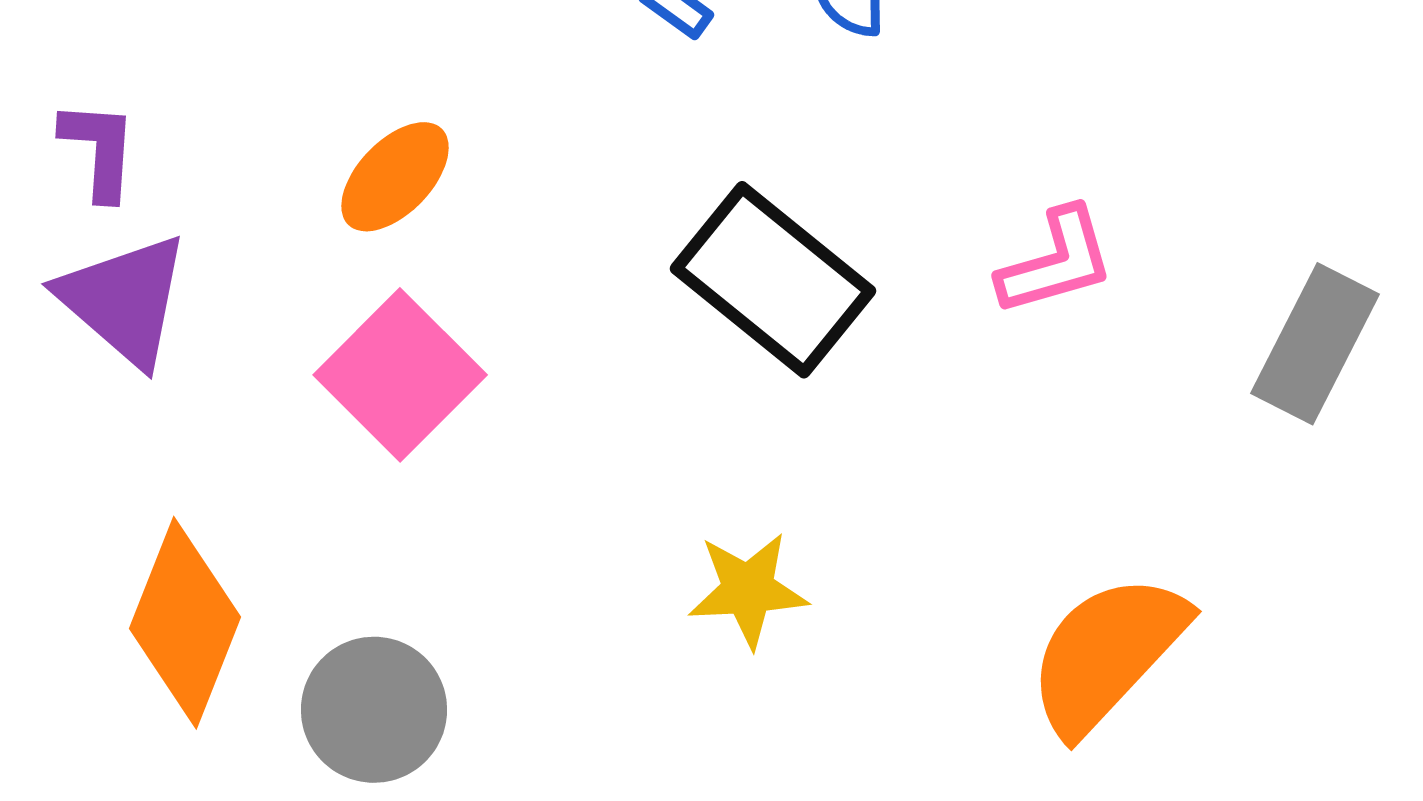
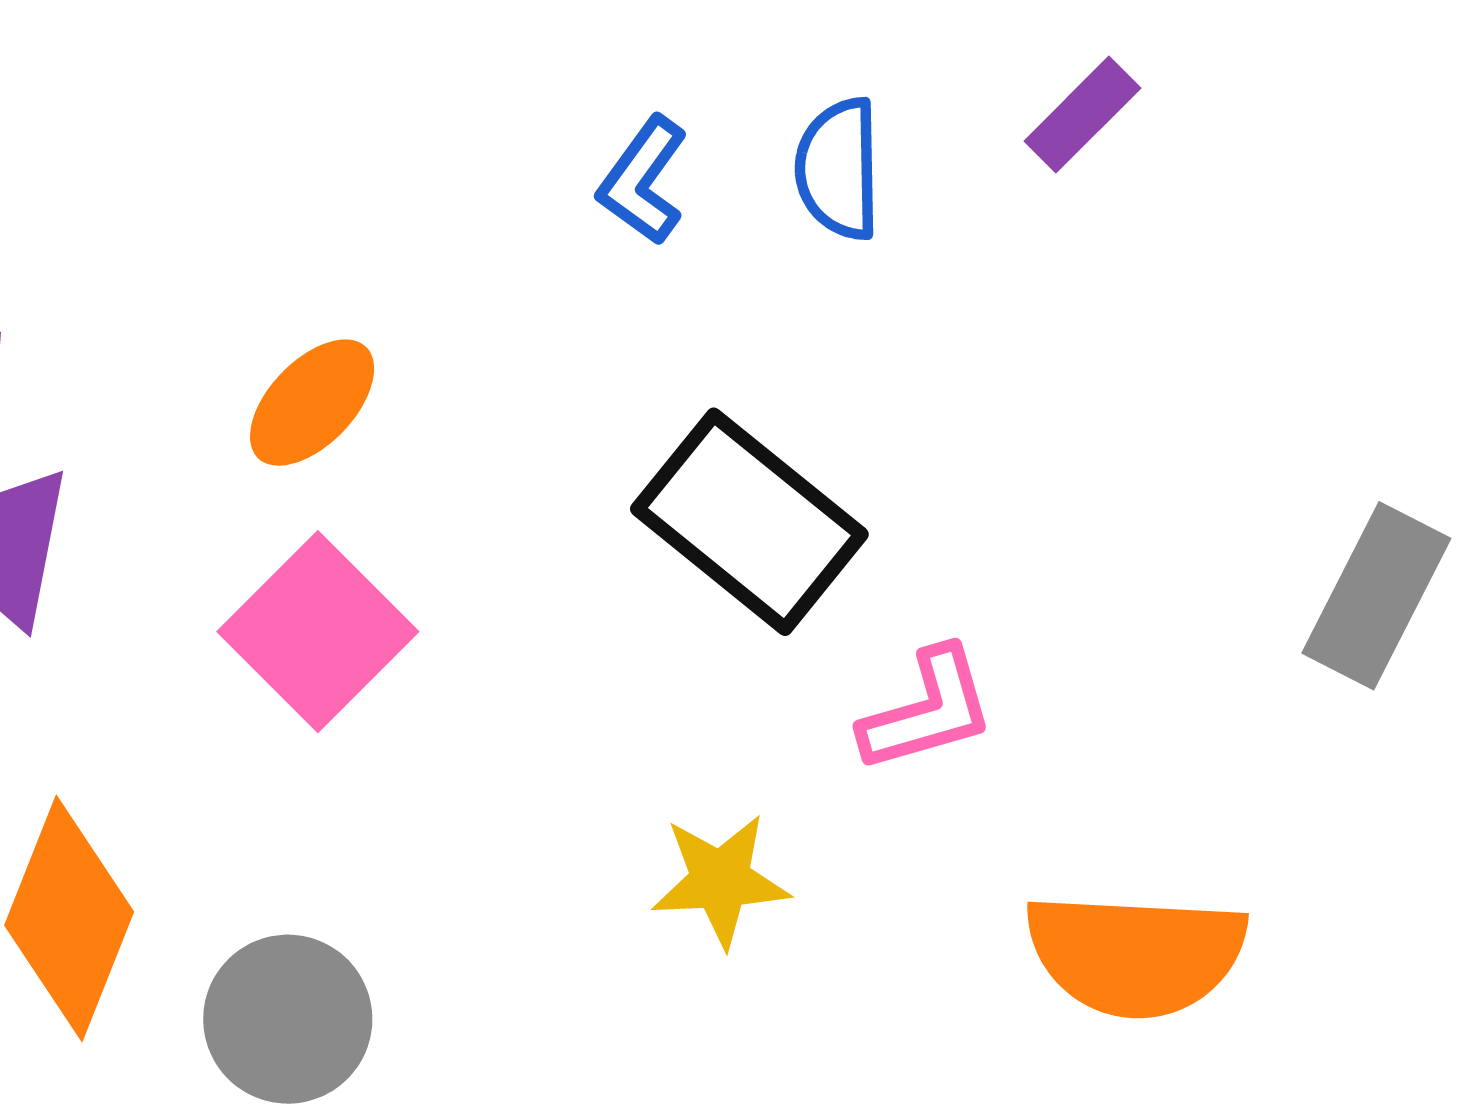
pink L-shape: (1056, 262) -> (927, 710), moved
orange semicircle: (1107, 654) -> (1136, 954), turned -130

